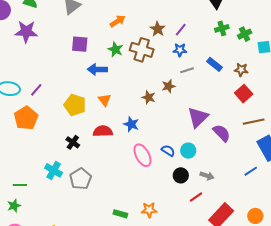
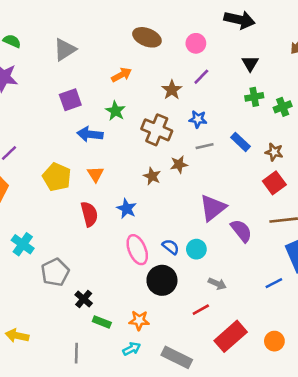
purple line: (181, 30) -> (201, 77), moved
purple square: (80, 44) -> (70, 100), turned -30
brown cross: (142, 50) -> (157, 130), moved
red semicircle: (103, 131) -> (89, 214), turned 72
black cross: (73, 142) -> (84, 299), moved
cyan cross: (54, 170) -> (23, 244), moved
black circle: (181, 175) -> (162, 280), moved, size x1.5

